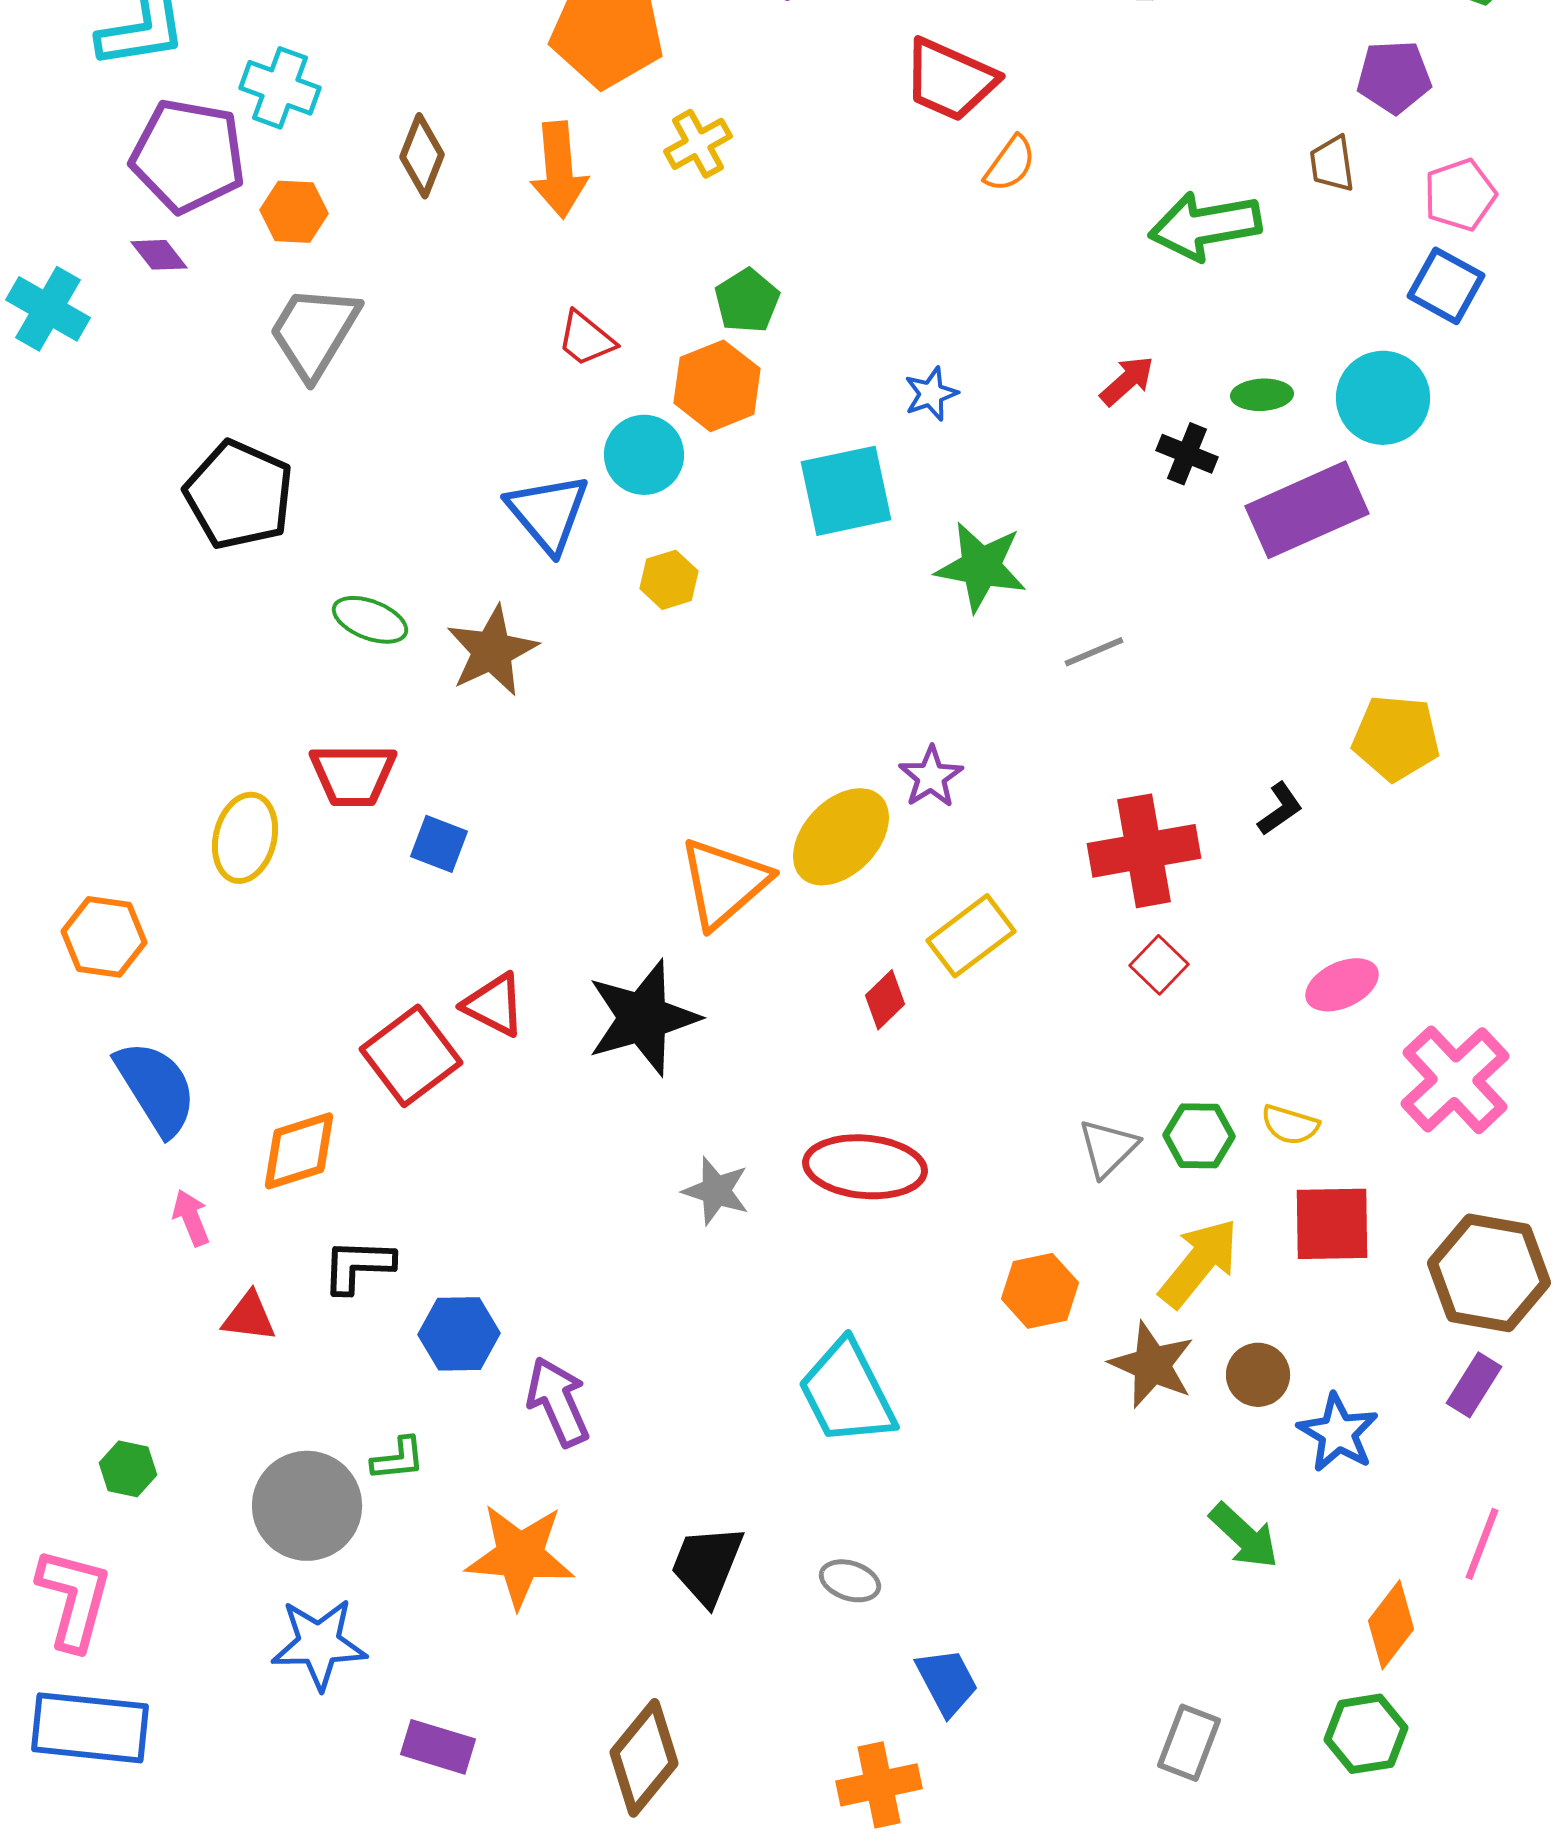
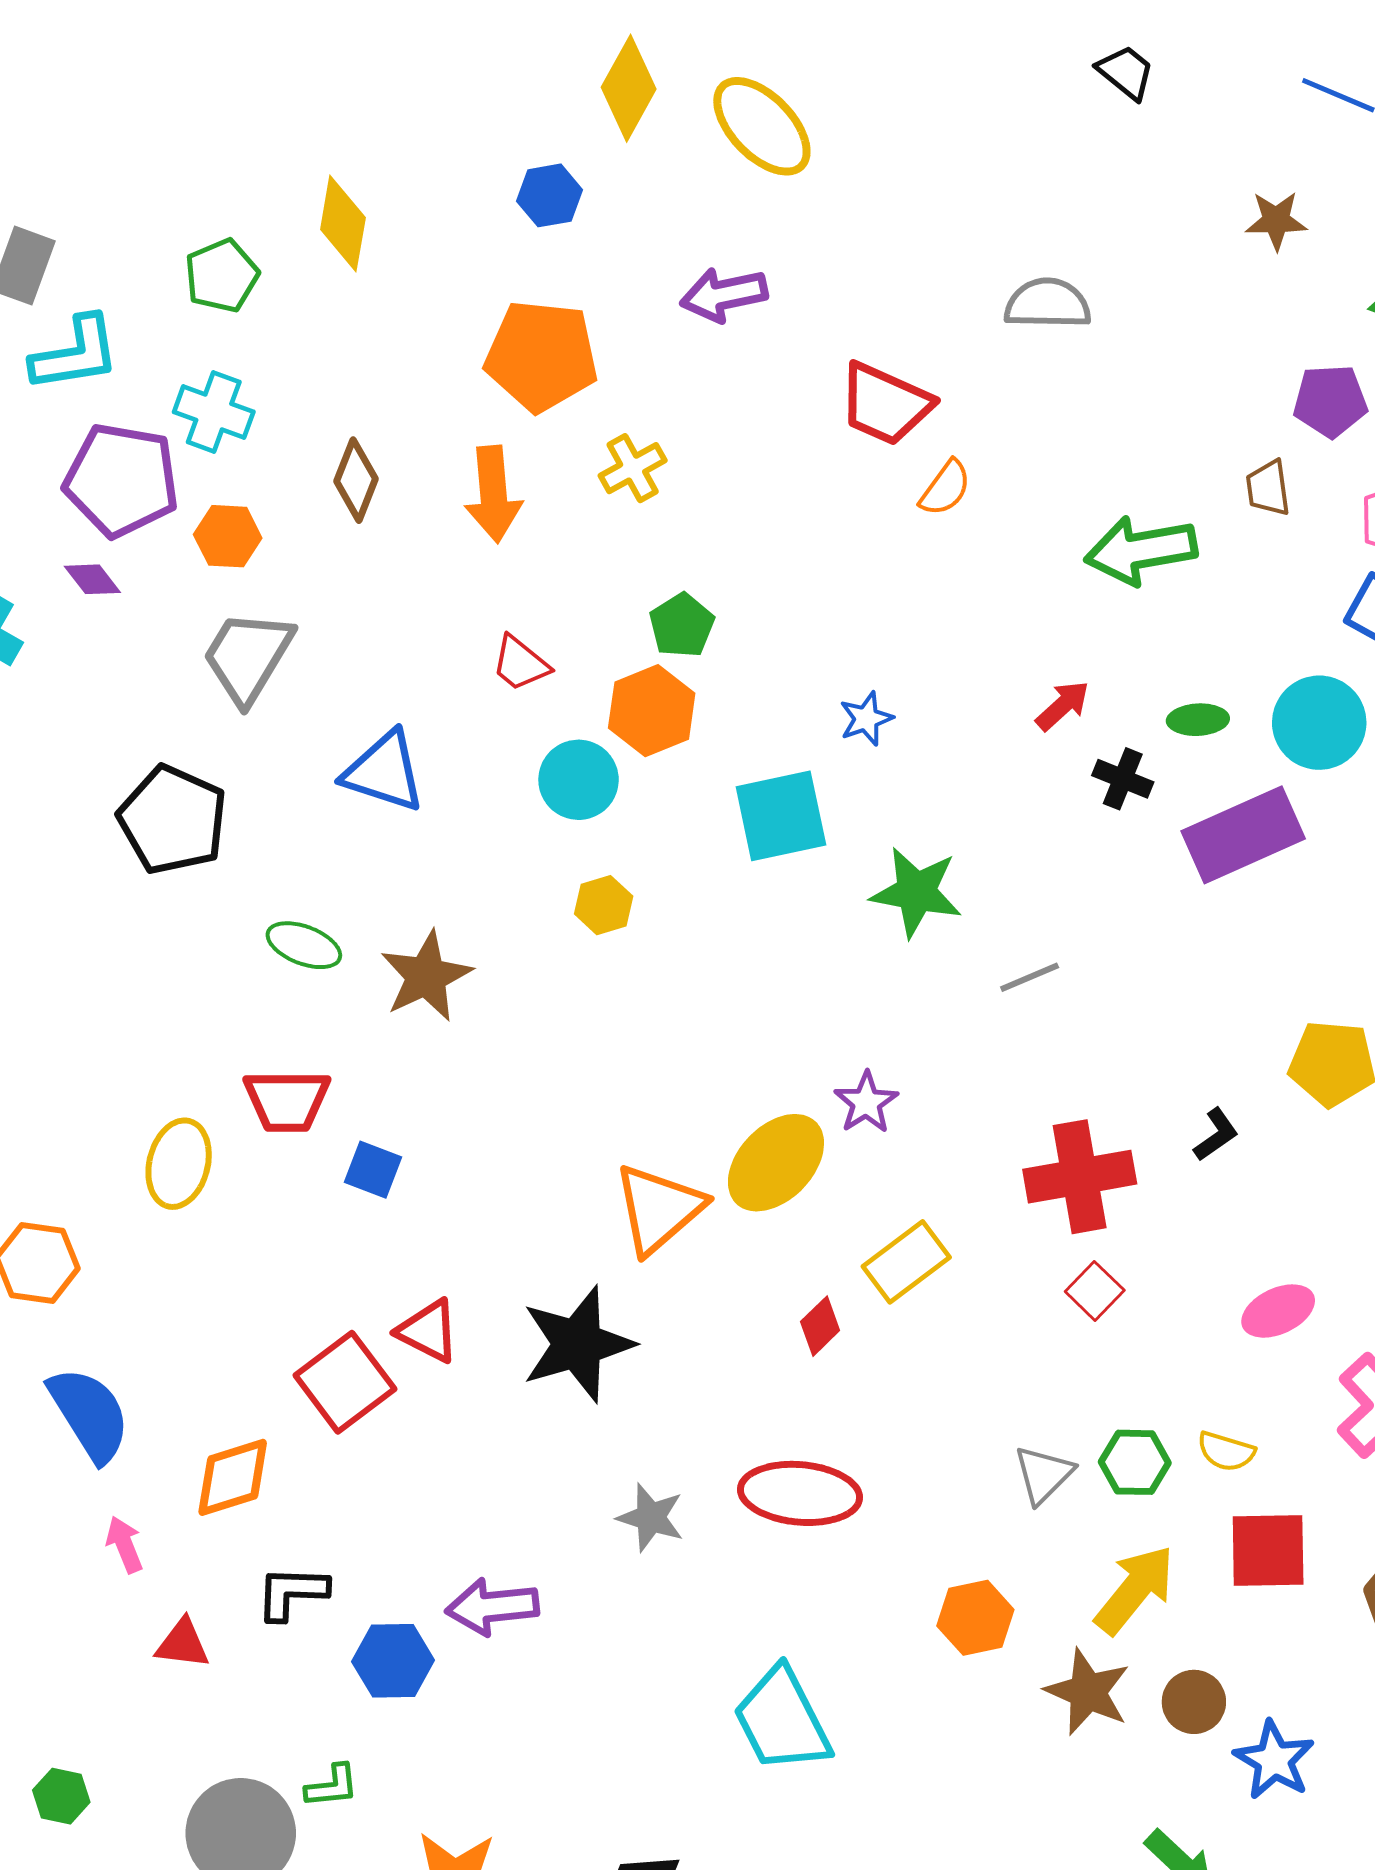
blue triangle: (548, 513) -> (384, 772), moved, turned -32
purple arrow: (558, 1402) -> (492, 1607), moved, turned -72

